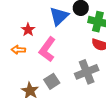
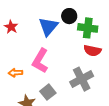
red star: (28, 30) -> (11, 27), moved
orange arrow: (18, 50) -> (15, 73), moved

